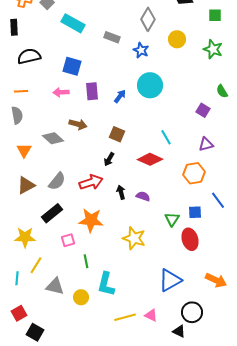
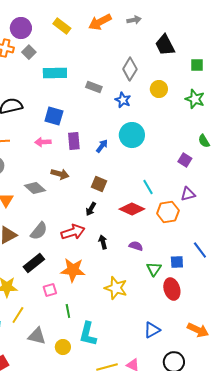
cyan rectangle: (73, 23) -> (55, 73), turned -30
orange hexagon: (194, 173) -> (168, 212), moved
purple semicircle: (143, 196) -> (136, 246), moved
blue triangle: (170, 280) -> (152, 330), size x0.7

